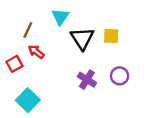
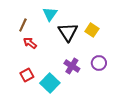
yellow square: (111, 36) -> (92, 30), turned 32
red square: (14, 64) -> (27, 75), moved
cyan square: (28, 100) -> (50, 83), moved

